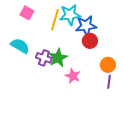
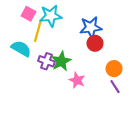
cyan star: (70, 15) -> (51, 16), moved
yellow line: (55, 20) -> (38, 31), moved
purple line: (109, 82) -> (115, 87), turned -40

